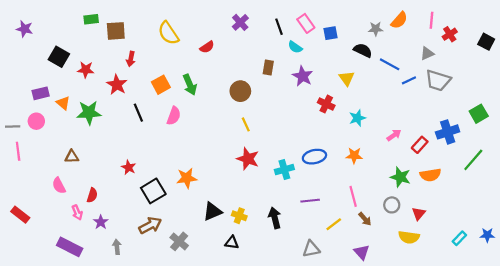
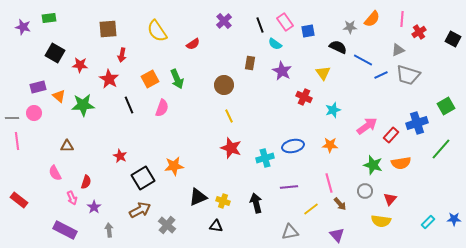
green rectangle: (91, 19) -> (49, 18), moved
pink arrow: (394, 135) -> (367, 126), size x1.5

